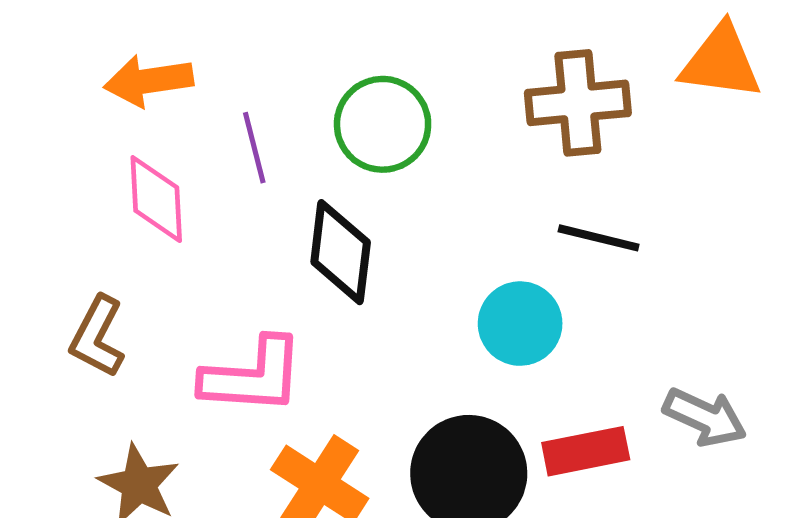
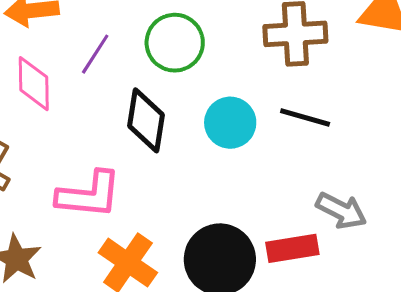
purple line: (254, 148) -> (95, 54), turned 45
cyan circle: (520, 324) -> (230, 123), moved
gray arrow: (705, 417) -> (341, 211), moved

